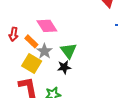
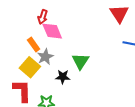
red arrow: (14, 34) -> (43, 17), moved
green triangle: (69, 51) -> (80, 61), moved

